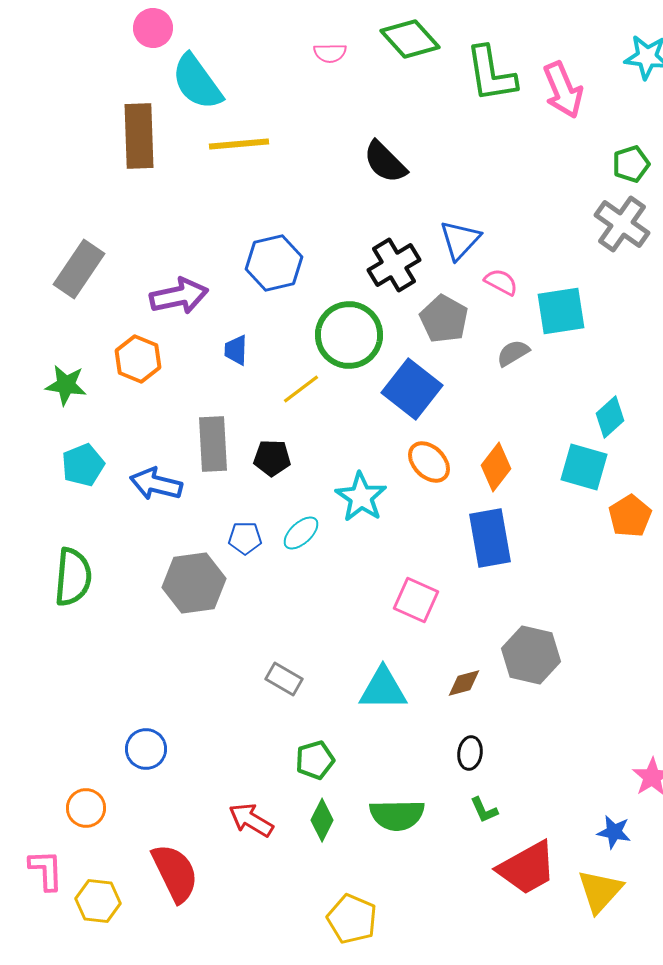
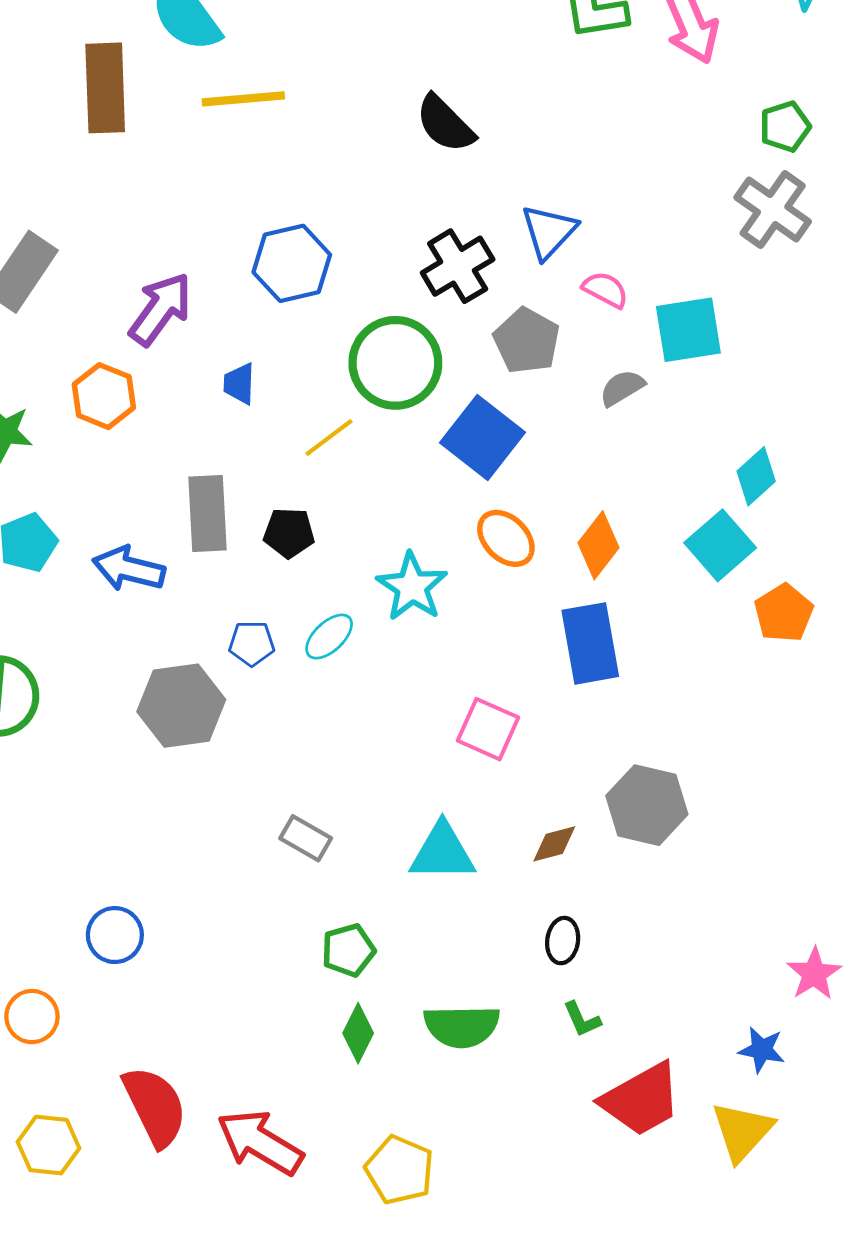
purple arrow: (179, 296) -> (160, 309), turned -42
cyan square: (584, 467) -> (720, 545), turned 33
red arrow: (251, 820) -> (260, 1142), moved, size x1.4

